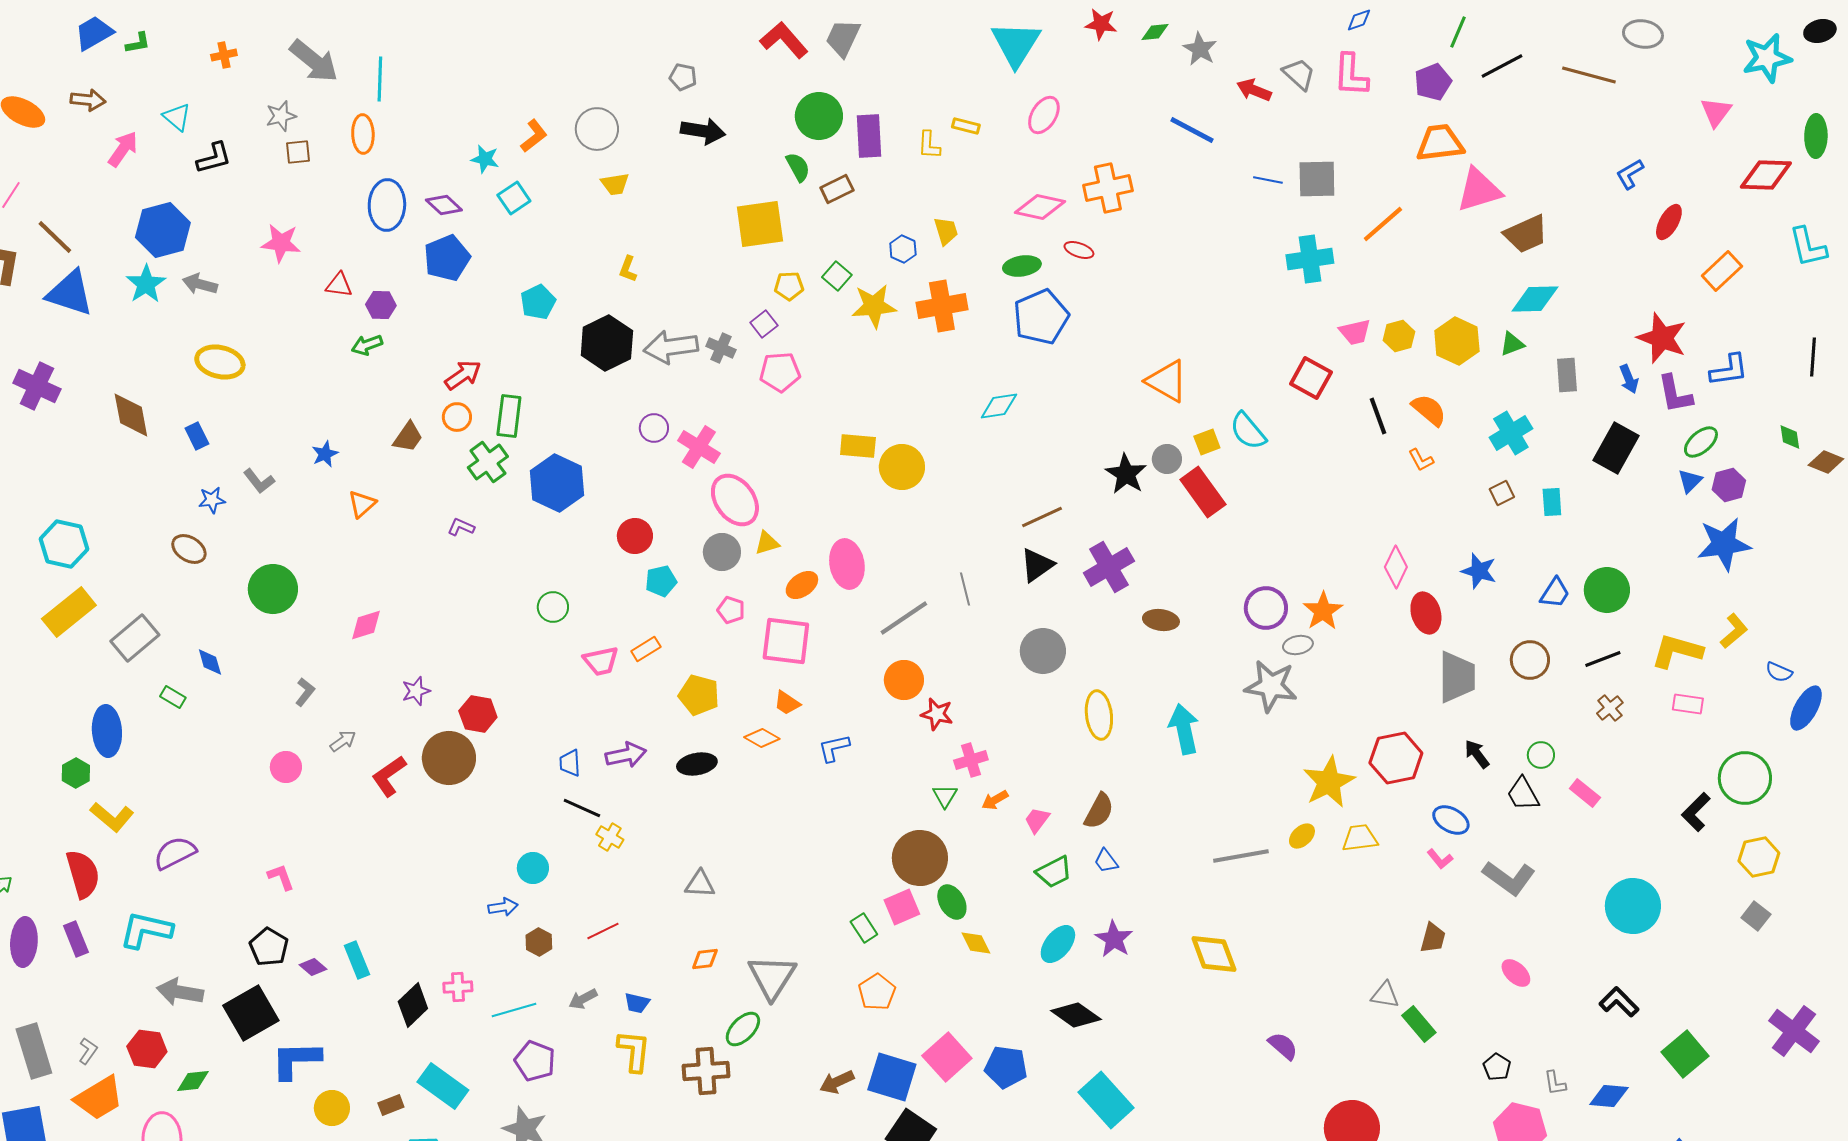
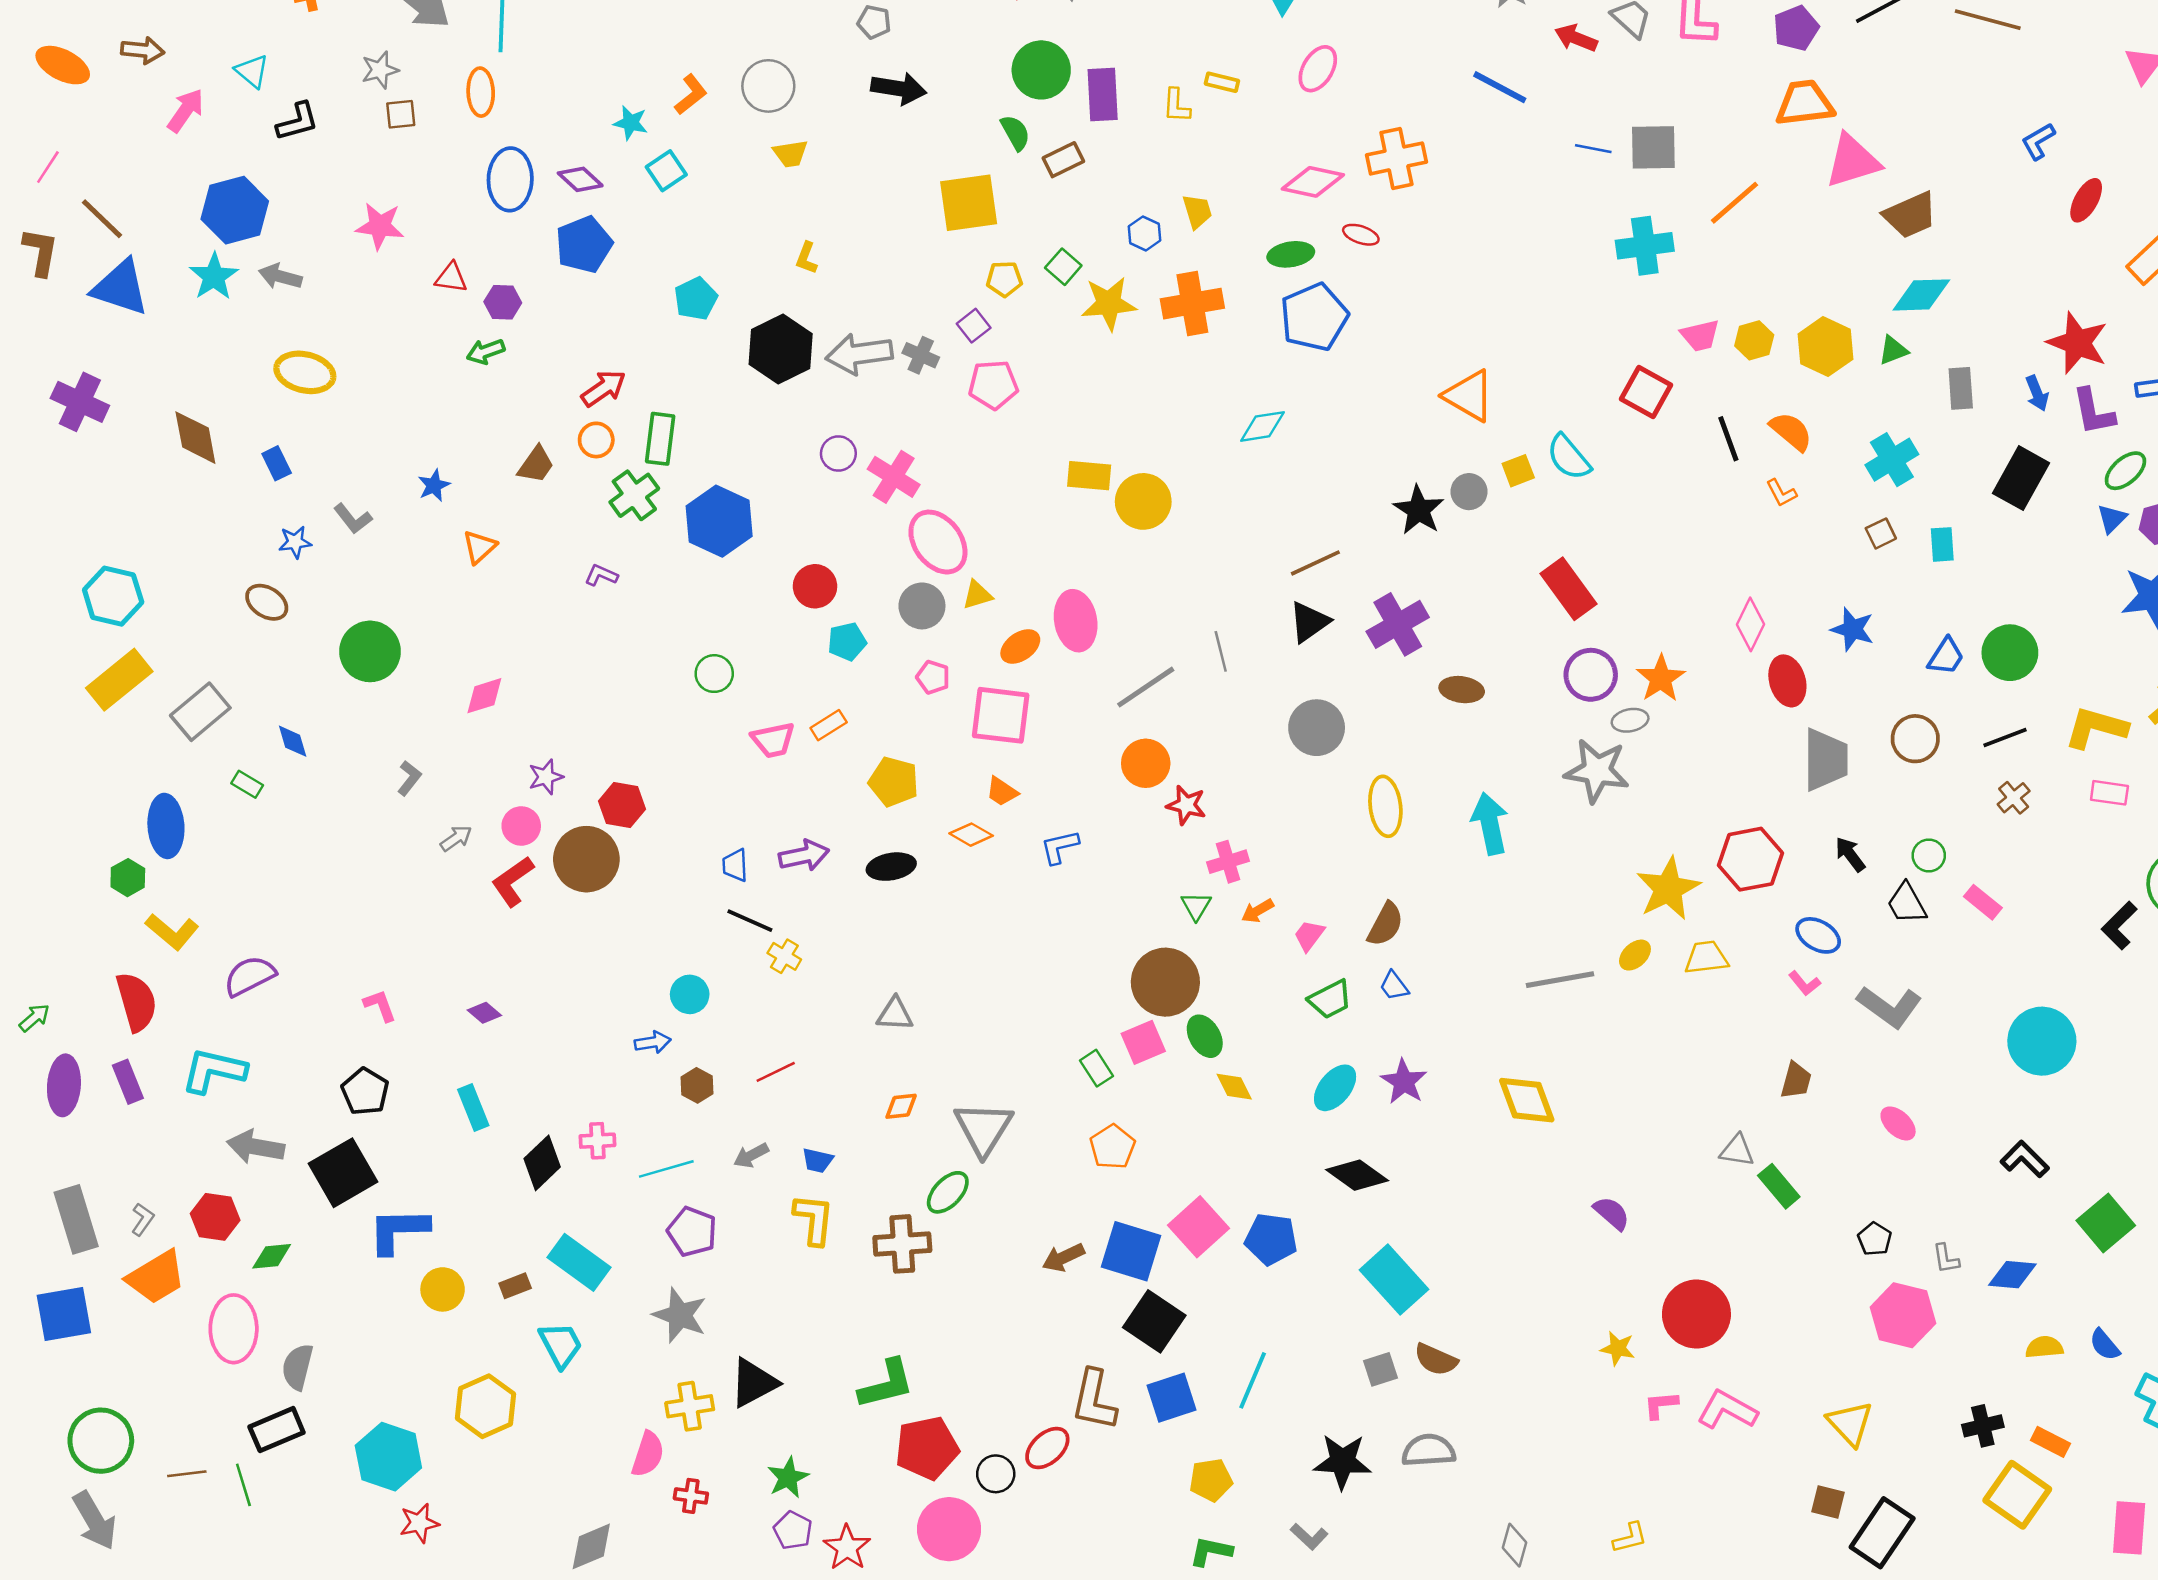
red rectangle: (1203, 492) -> (1569, 589), moved
pink circle: (286, 767) -> (521, 826), moved
purple diamond: (313, 967) -> (484, 1013), moved

